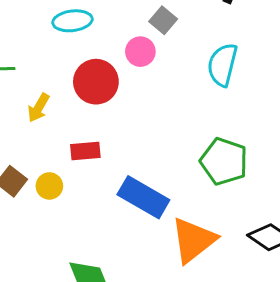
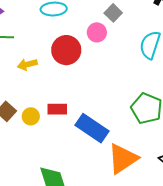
yellow arrow: (39, 108) -> (27, 64), turned 42
red rectangle: (85, 151) -> (57, 109), moved

